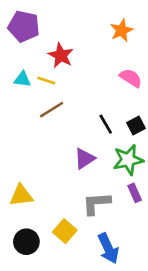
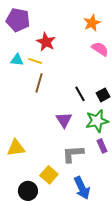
pink semicircle: (131, 78) -> (100, 49), moved
brown line: (52, 110) -> (39, 83), turned -42
purple triangle: (85, 158) -> (64, 120), turned -30
black circle: (26, 242) -> (28, 191), moved

